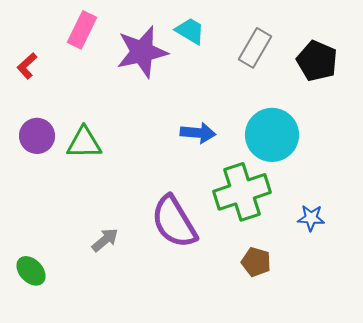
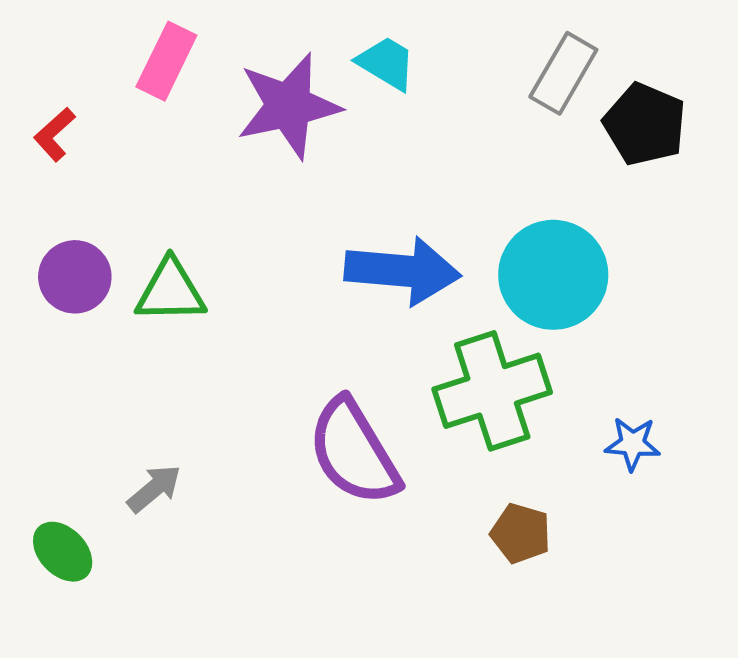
gray rectangle: (255, 48) -> (563, 73), moved
blue arrow: (198, 133) -> (403, 271), size x1.6
gray arrow: (105, 240) -> (154, 489), moved

